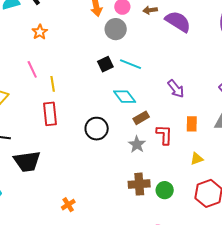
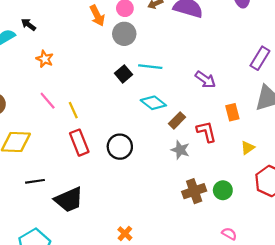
black circle: (97, 129) -> (120, 147), moved

